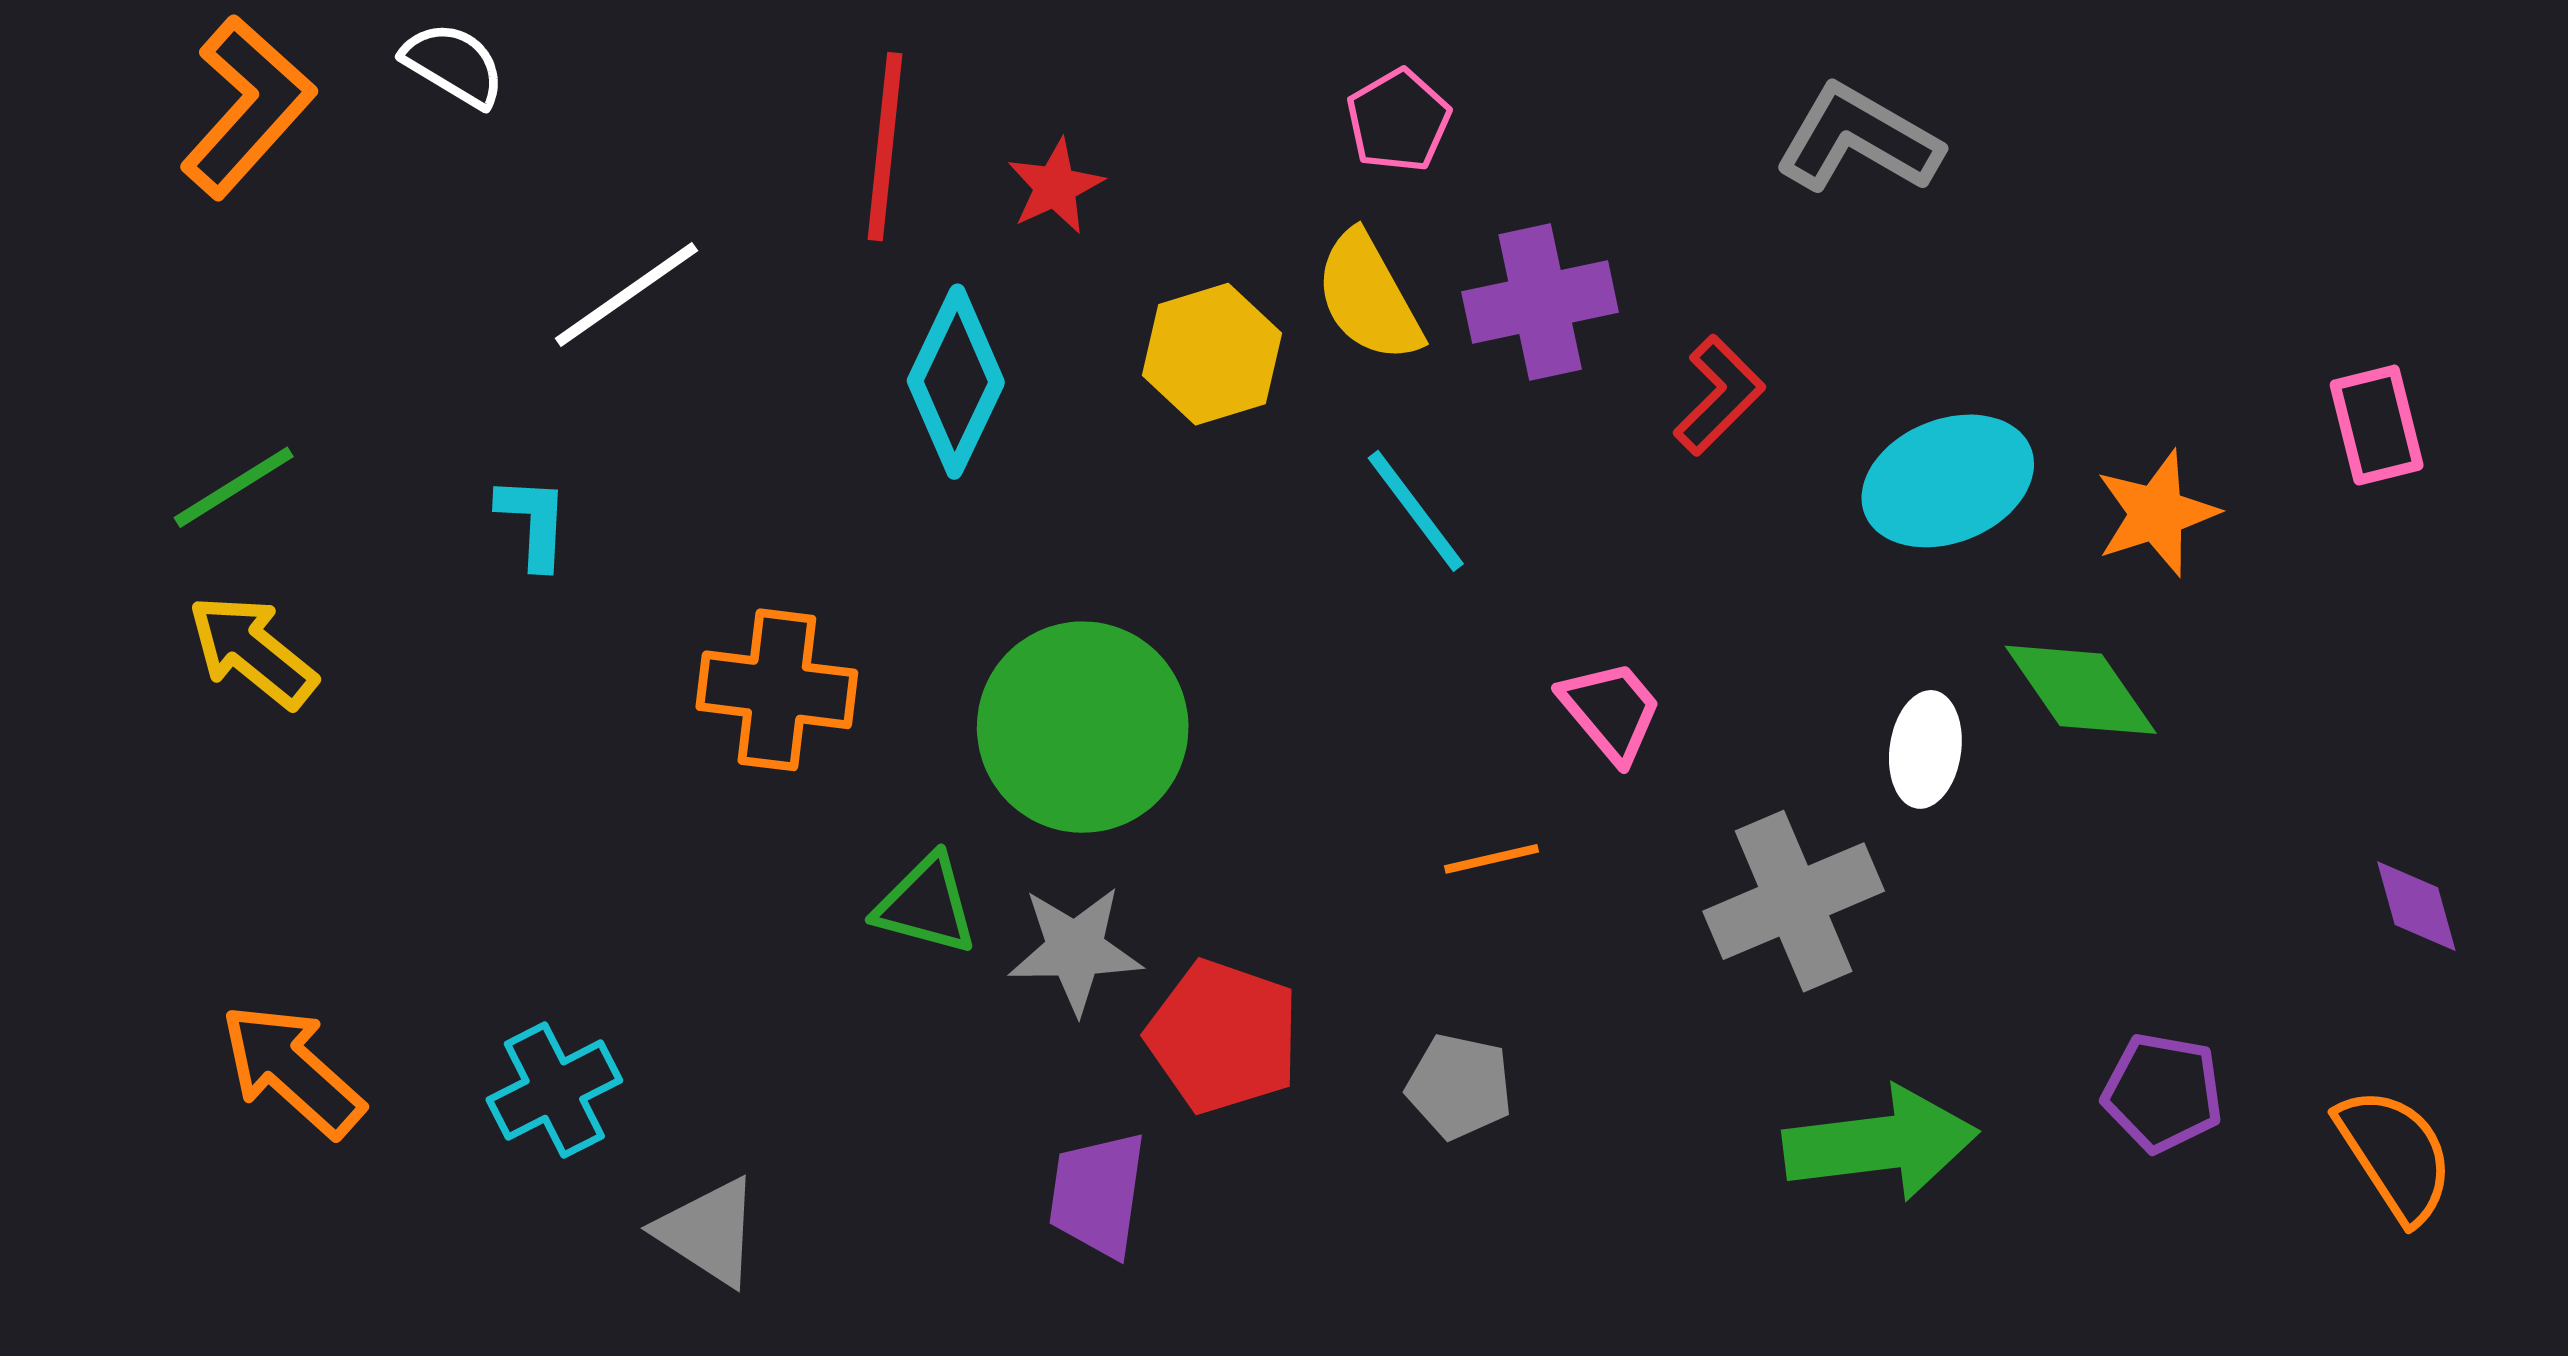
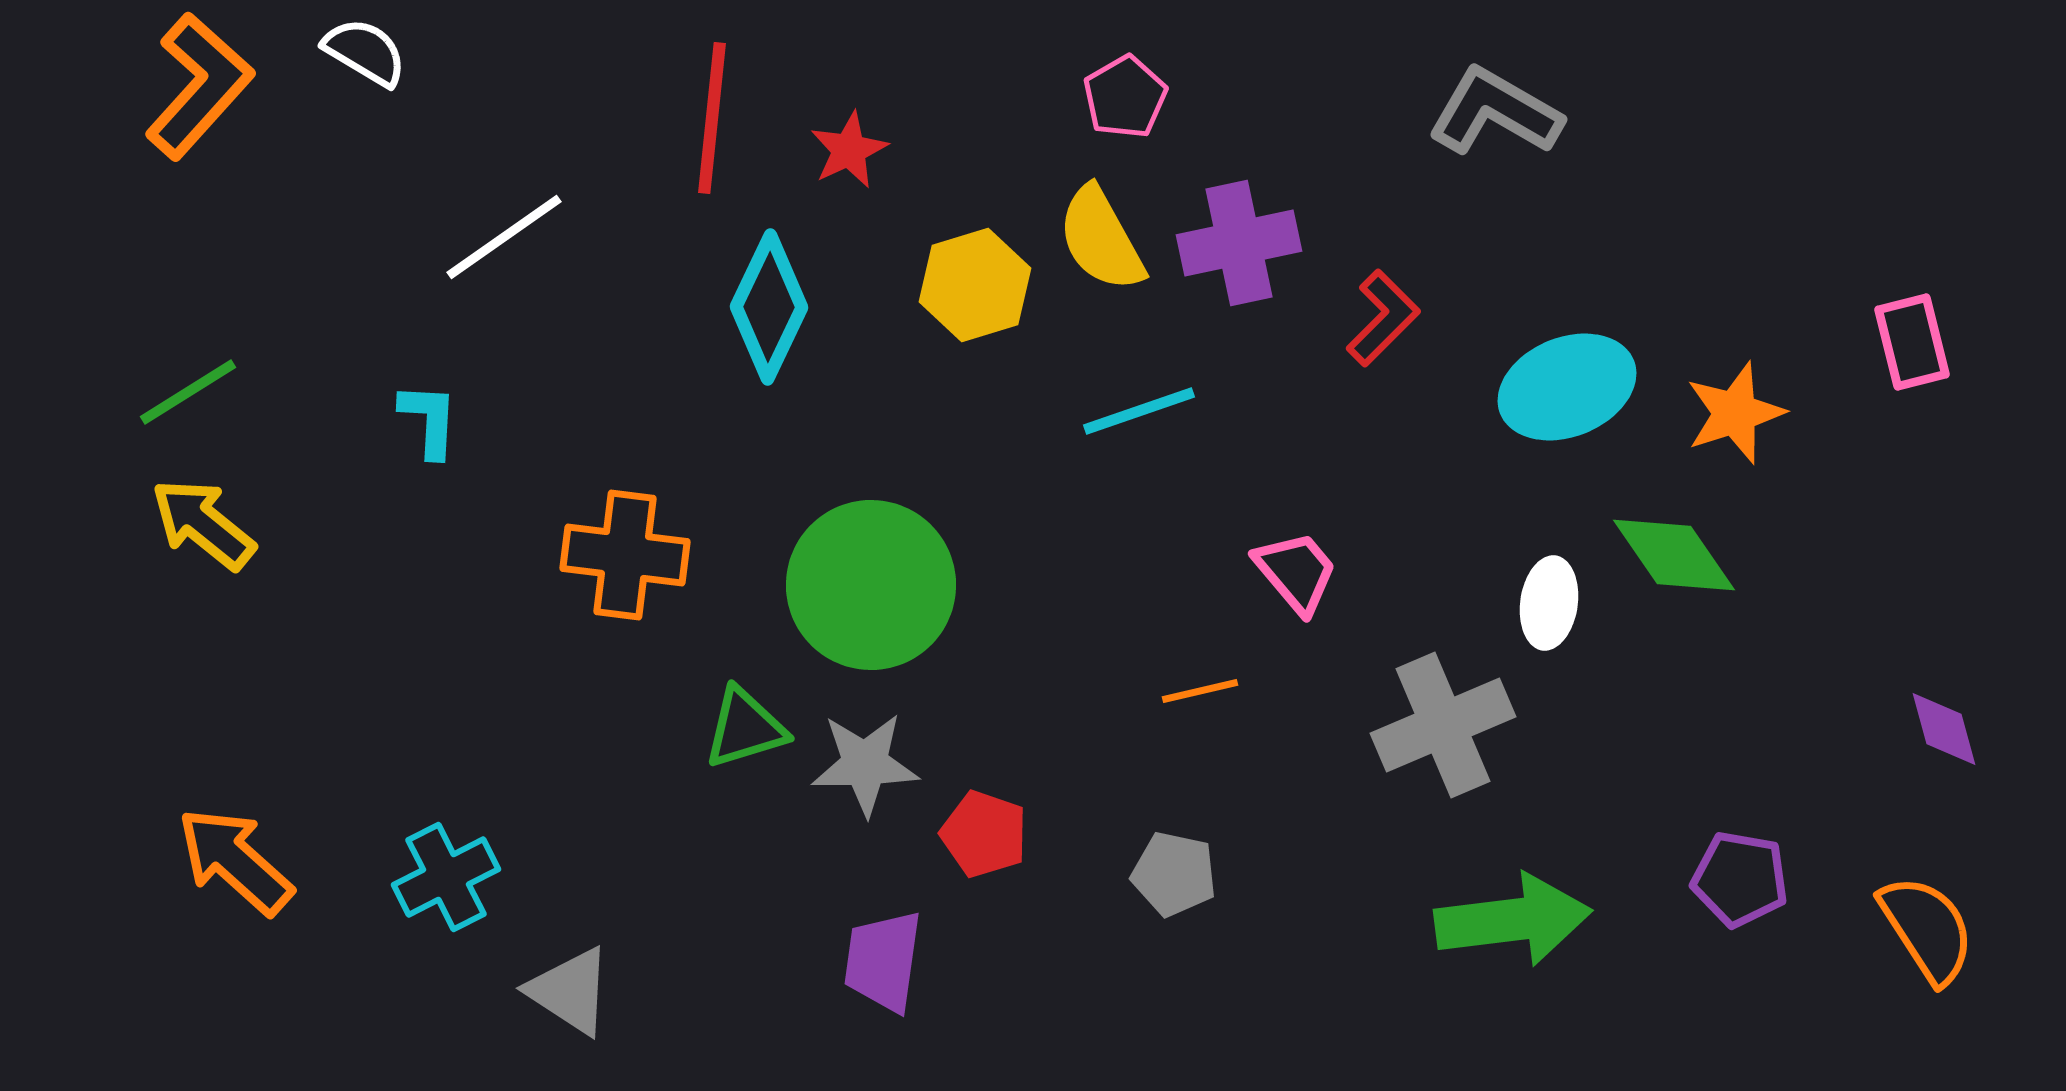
cyan line: (1416, 511) -> (1139, 411), turned -72
green triangle: (926, 905) -> (745, 728), turned -32
red pentagon: (1223, 1037) -> (984, 834), size x0.7

